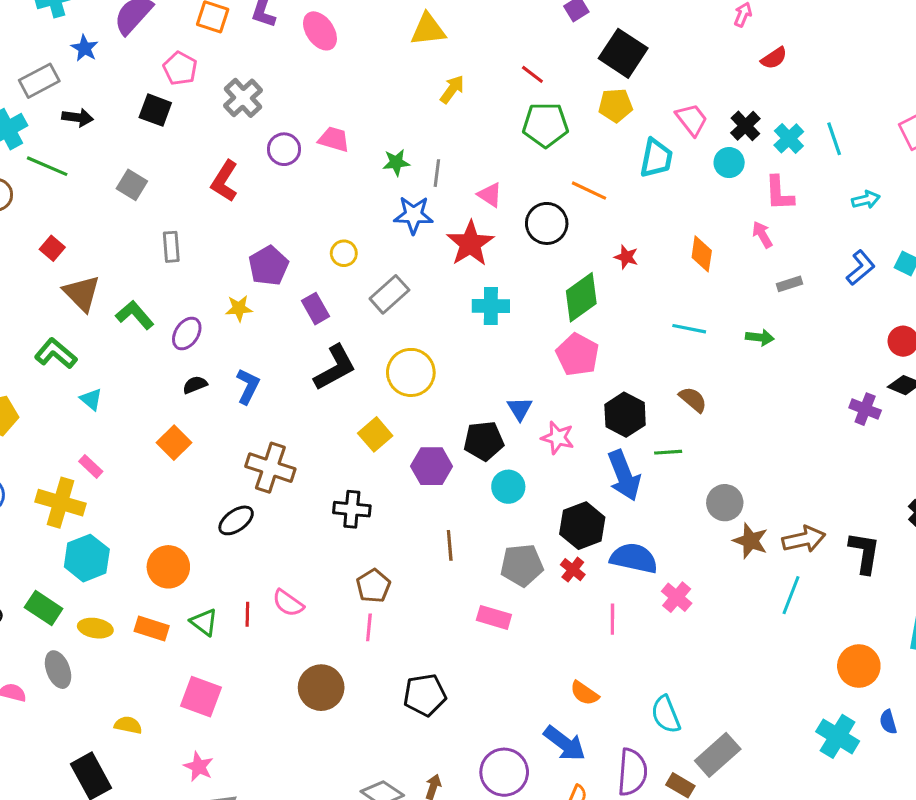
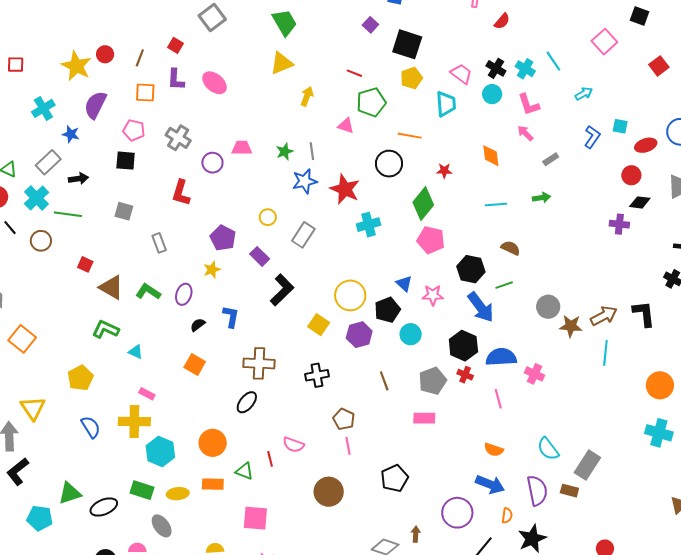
pink triangle: (490, 195) -> (346, 126), moved
yellow circle: (411, 372) -> (350, 295), moved

